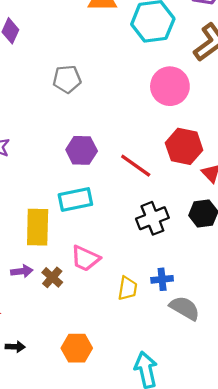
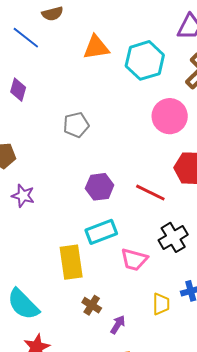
pink trapezoid: (85, 258) -> (134, 260), moved
purple arrow: (22, 271) -> (118, 325), moved, turned -42

